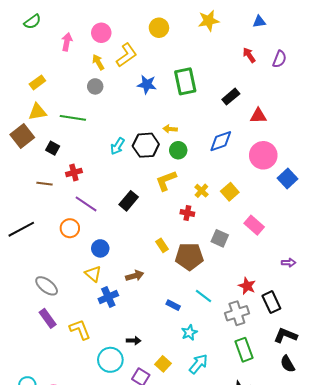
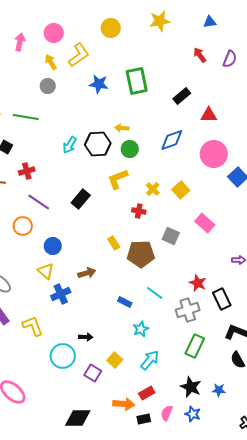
green rectangle: (244, 350) -> (195, 346), turned 45

